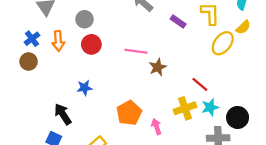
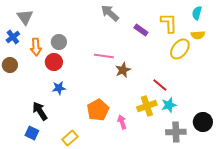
gray circle: (85, 19) -> (59, 42), moved
yellow semicircle: (243, 27) -> (198, 35), turned 40
blue cross: (32, 39) -> (13, 37), moved
red circle: (91, 44) -> (54, 62), moved
black circle: (238, 117) -> (203, 122), moved

